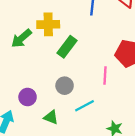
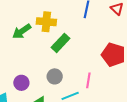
pink line: (105, 76) -> (88, 80), moved

